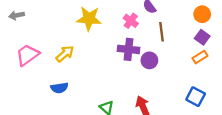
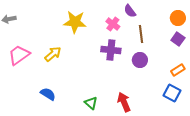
orange rectangle: (200, 57) -> (178, 70), moved
purple circle: (149, 60) -> (140, 60), moved
blue semicircle: (59, 88) -> (48, 94), moved, turned -140

